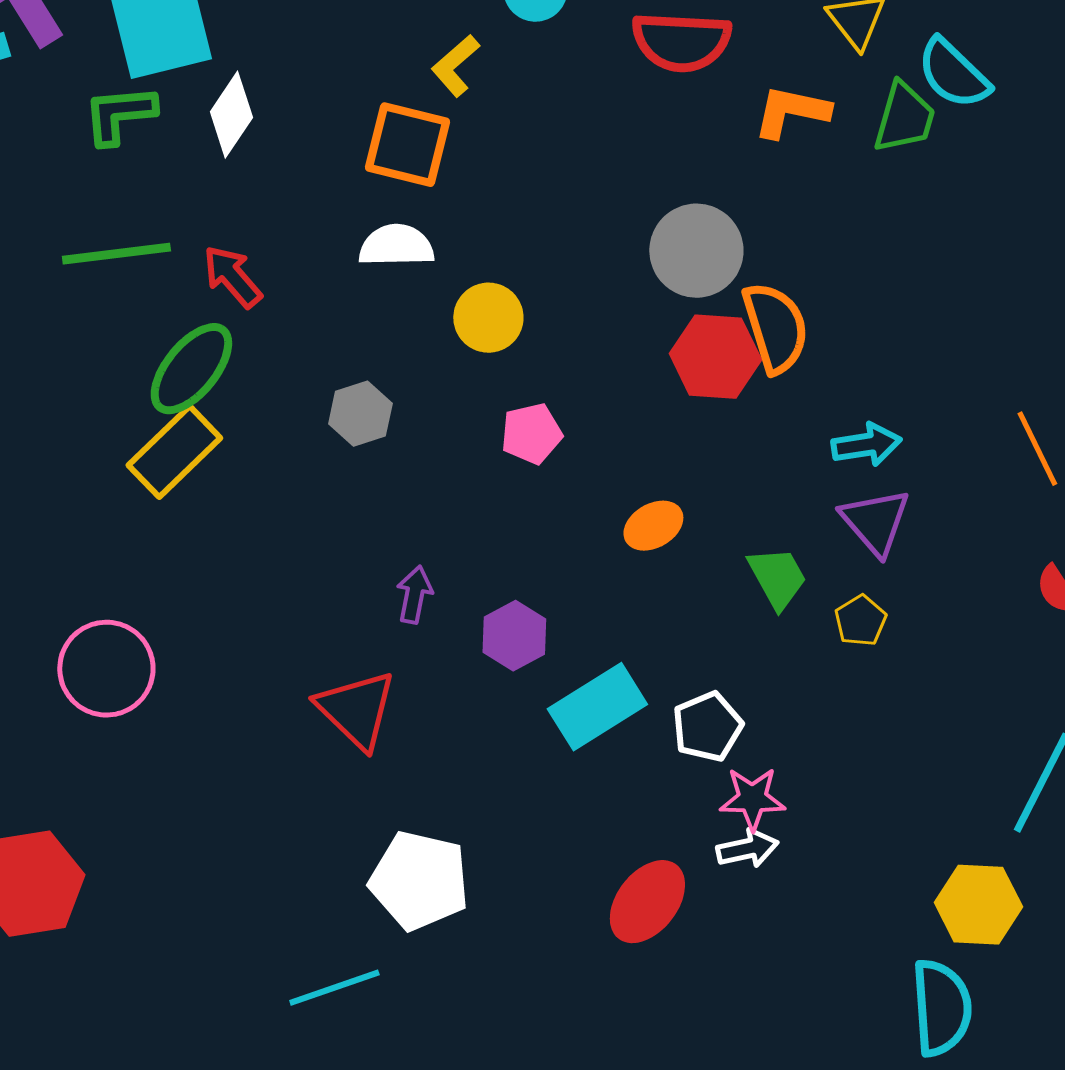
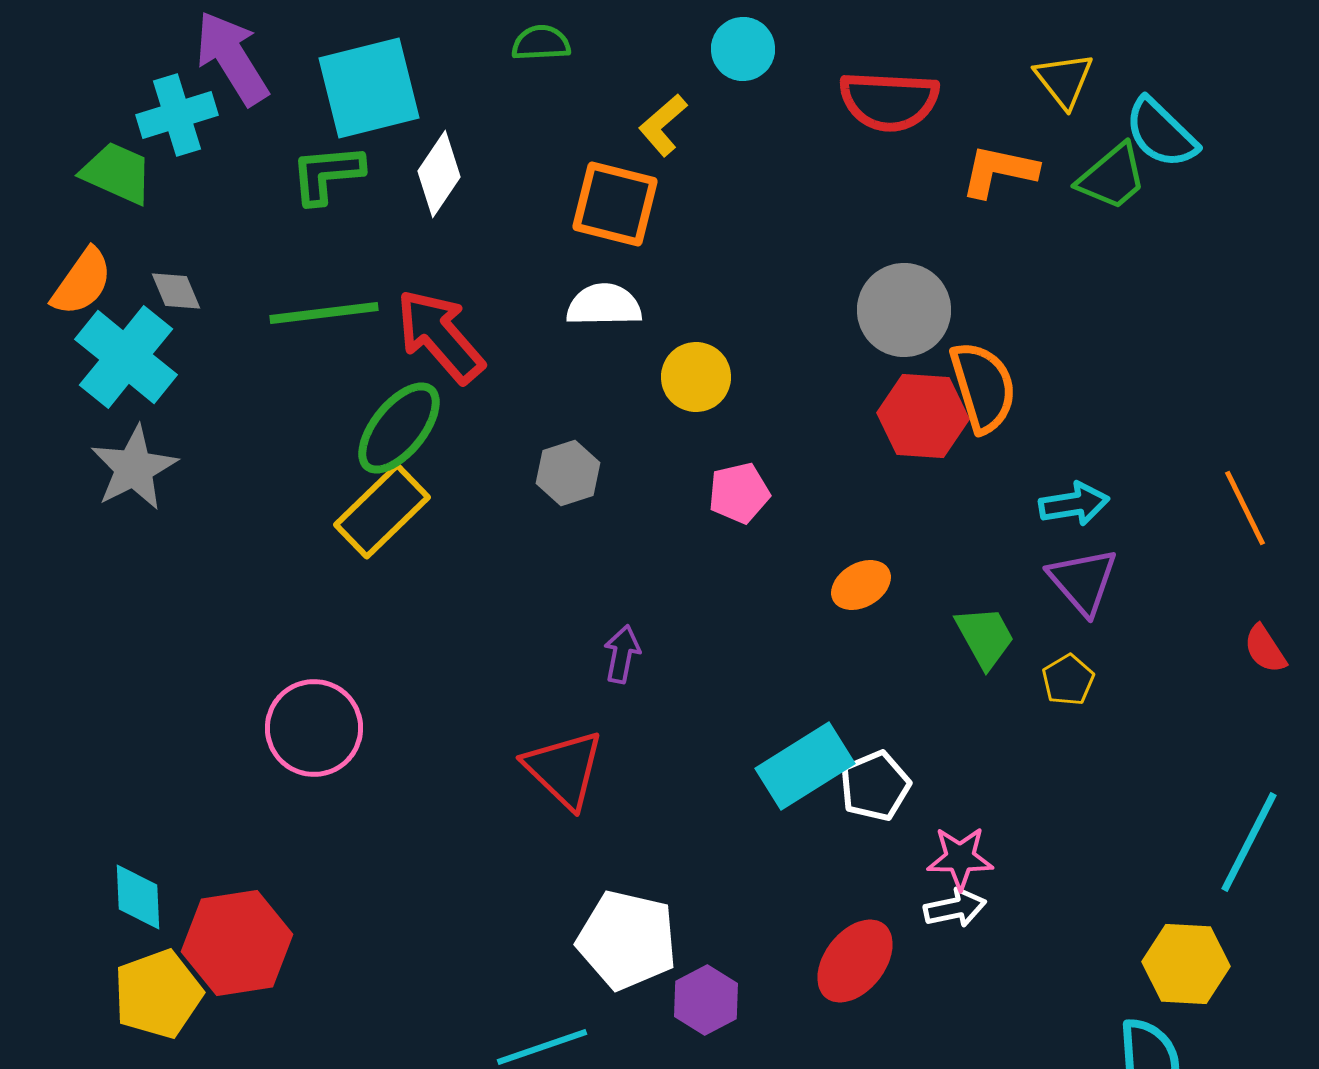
green trapezoid: (904, 118) -> (1112, 177), turned 34
red arrow: (232, 277) -> (440, 336), size x1.5
purple hexagon: (514, 636) -> (706, 1000), moved
white pentagon: (707, 727) -> (875, 786), moved

